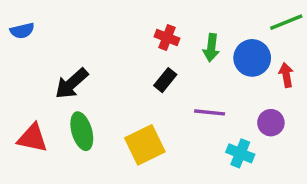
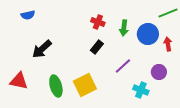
blue semicircle: (22, 31) -> (28, 15), moved
purple line: (210, 112) -> (123, 66), turned -48
green ellipse: (82, 131) -> (56, 86), moved

